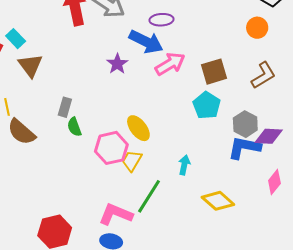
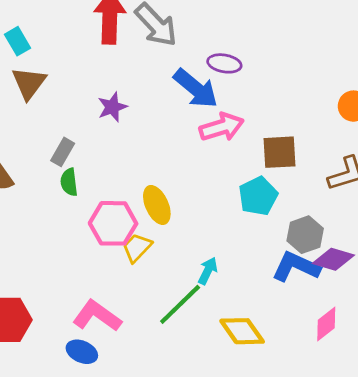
purple star: (117, 64) -> (112, 107), moved
green line: (149, 196) -> (180, 304), moved

